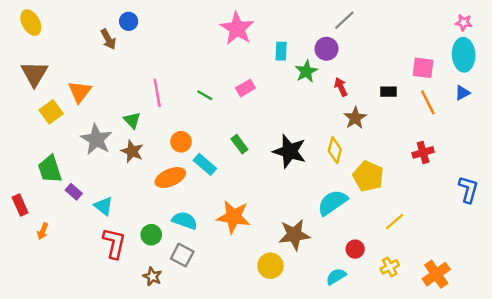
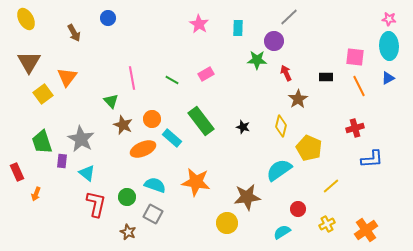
pink star: (237, 28) -> (199, 24), size x0.7
brown arrow: (108, 39) -> (74, 33), moved
cyan rectangle: (281, 51) -> (238, 28), moved
green star: (306, 71) -> (257, 60), turned 30
gray star: (96, 139) -> (81, 139), moved
green rectangle: (239, 144) -> (201, 121), size x1.8
brown star: (132, 151) -> (123, 125), moved
black star: (290, 151) -> (243, 127), size x0.5
blue L-shape: (468, 189) -> (372, 159), moved, turned 70
purple rectangle: (74, 192) -> (62, 161), turned 56

